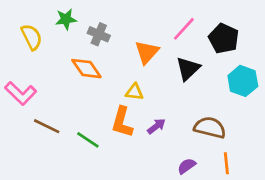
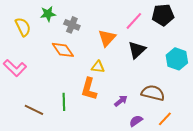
black pentagon: (224, 38) -> (163, 15), moved, turned -30
brown line: (47, 126) -> (34, 110), moved
purple arrow: (156, 126) -> (121, 101), moved
green line: (88, 140) -> (64, 102), turned 54
orange line: (226, 163) -> (165, 119), turned 49

